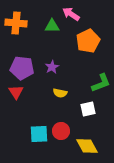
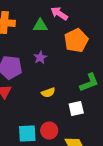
purple star: (52, 67) -> (40, 58), moved
yellow semicircle: (60, 93) -> (48, 92), turned -32

